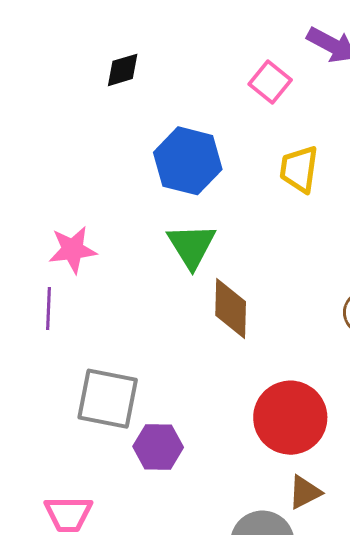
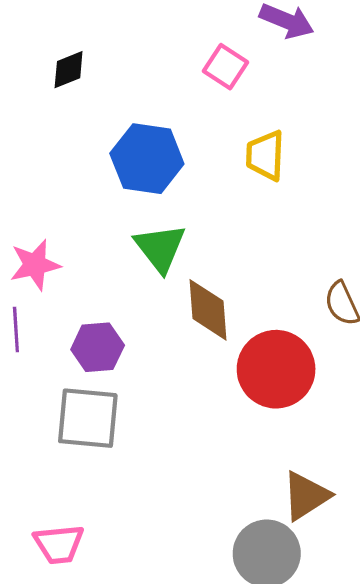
red circle: (290, 418) -> (276, 369), moved
purple hexagon: (158, 447) -> (98, 347), moved
brown triangle: (305, 492) -> (306, 496), size x1.4

